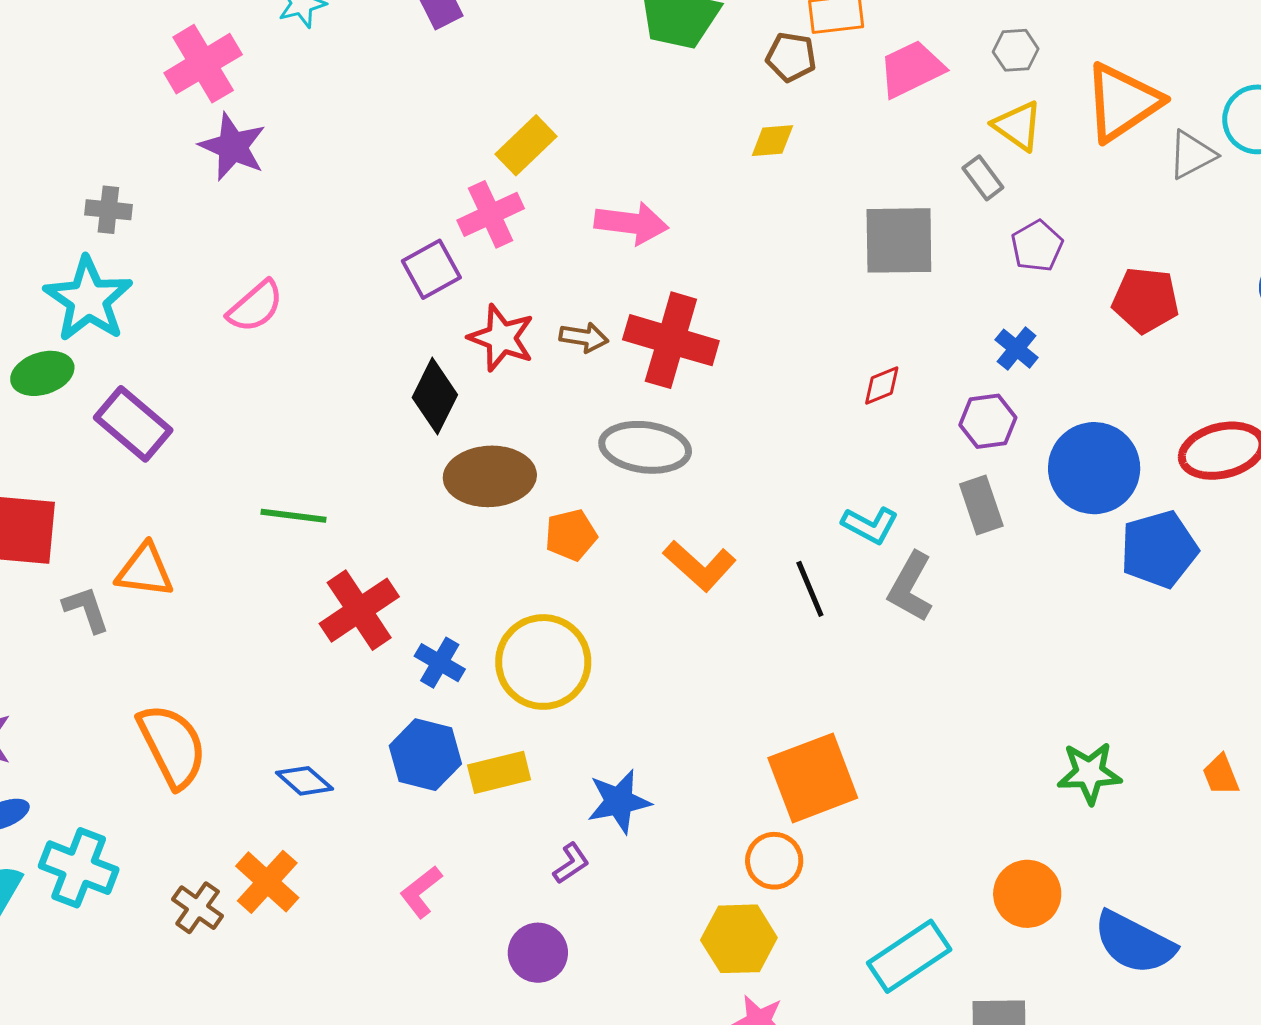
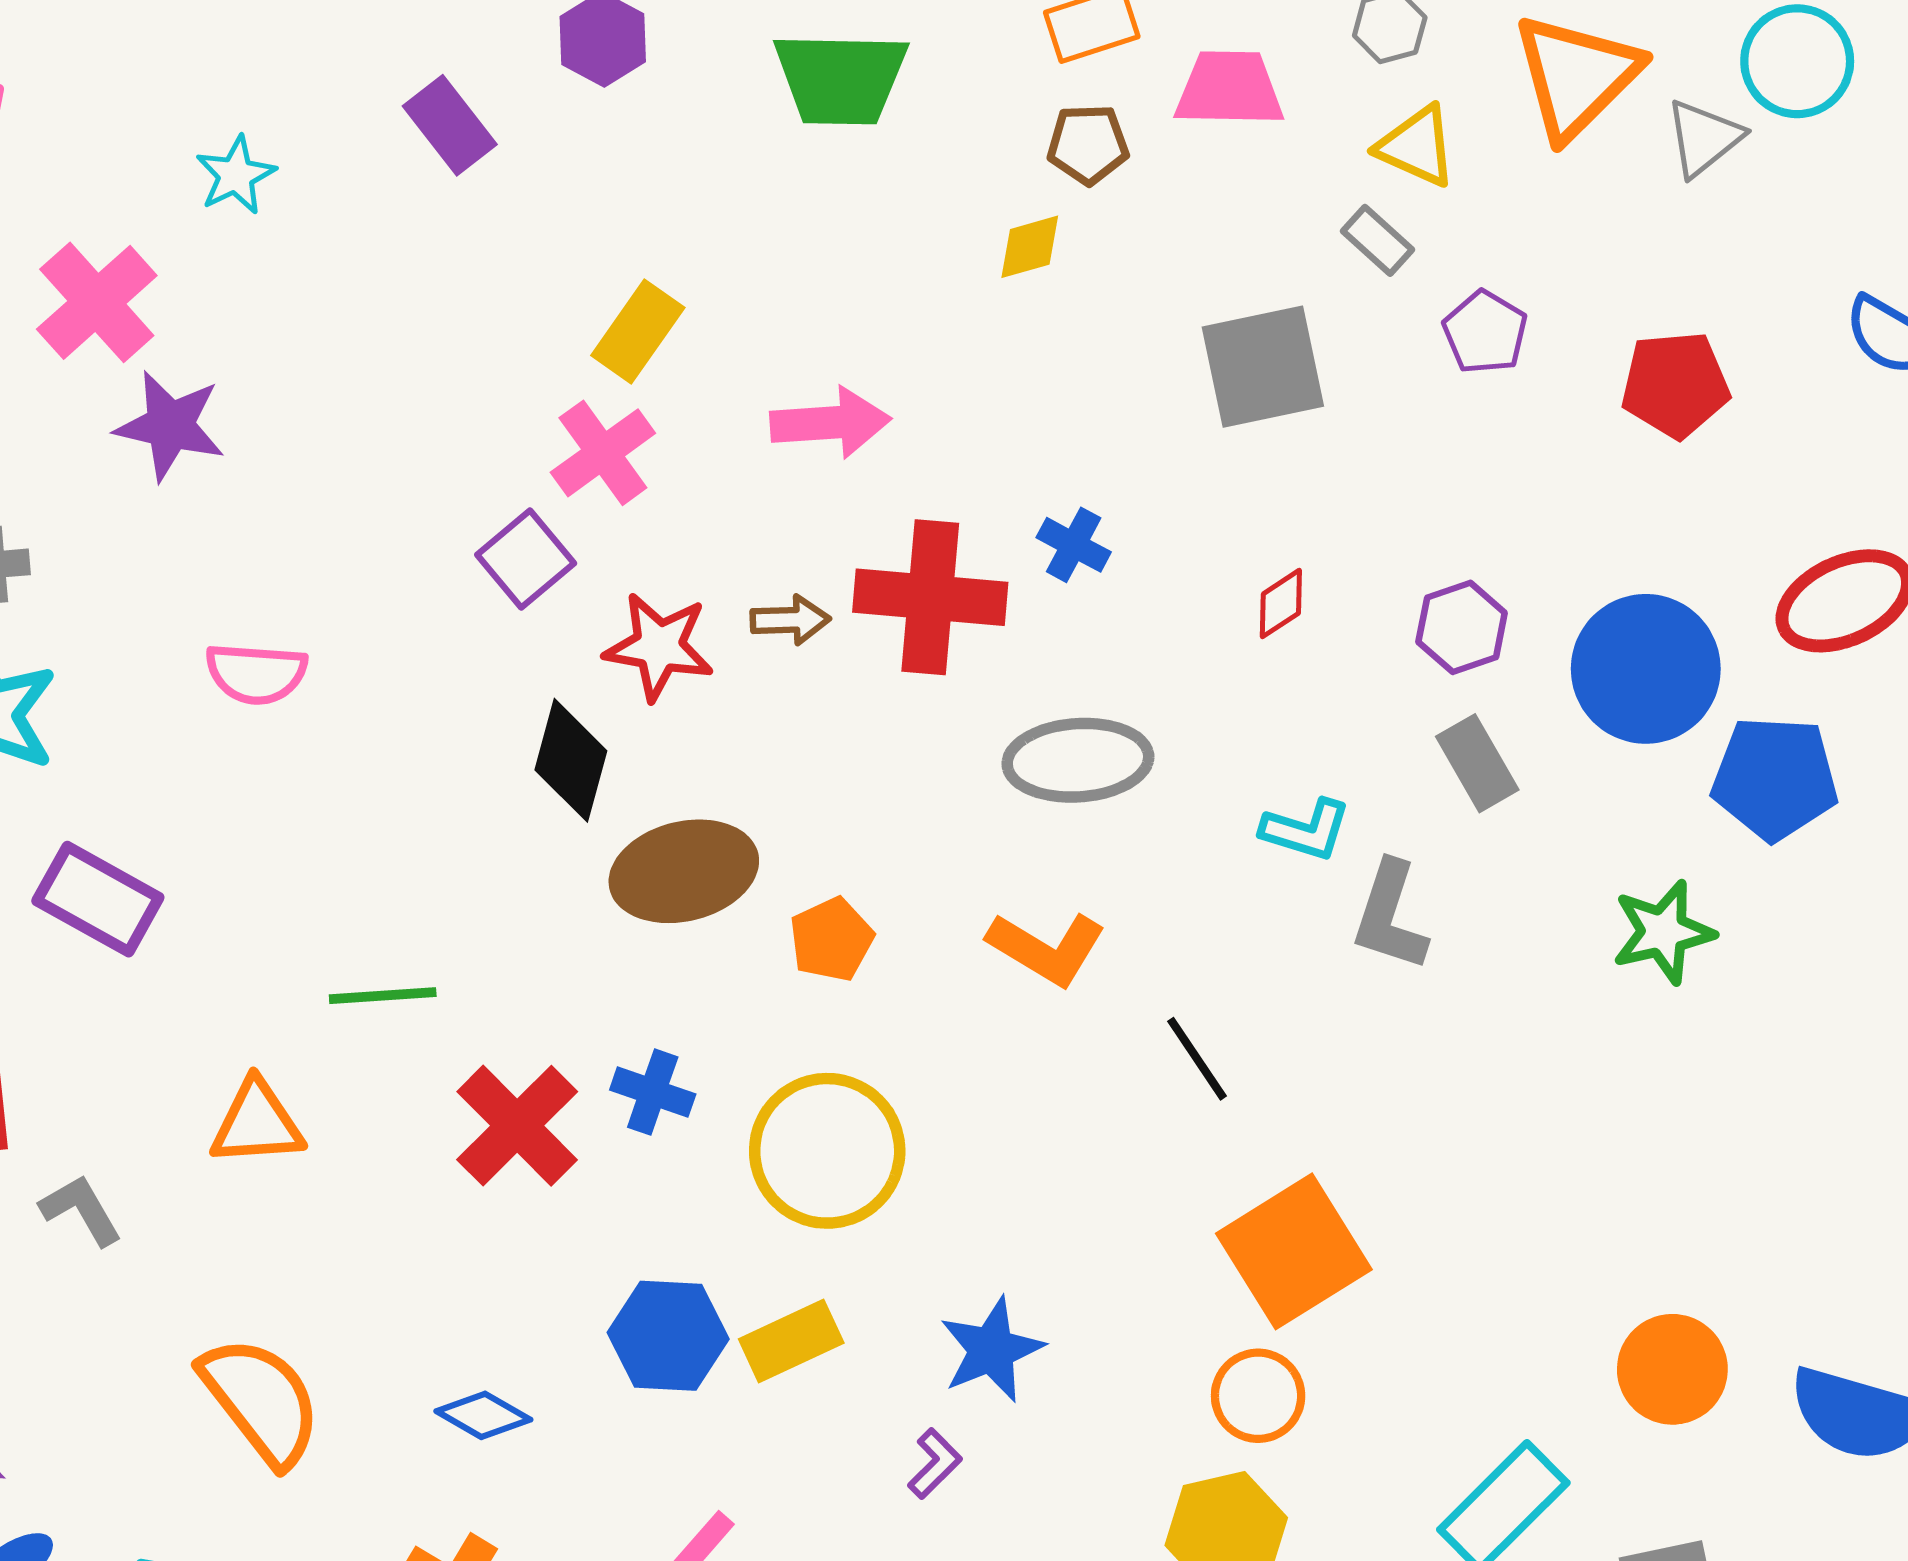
brown pentagon: (791, 57) -> (1088, 144), moved
pink trapezoid: (912, 69) -> (1229, 89), turned 38
pink semicircle: (255, 306) -> (256, 673), turned 56
blue cross: (1017, 349) -> (1074, 545), moved
gray ellipse: (645, 447) -> (1078, 760), moved
blue pentagon: (1159, 549) -> (1775, 778), turned 30
orange triangle: (145, 571) -> (257, 1123), moved
black line: (810, 589) -> (1197, 1059), moved
blue cross: (440, 663) -> (653, 1092), moved
green star: (1089, 773) -> (1663, 932), moved

